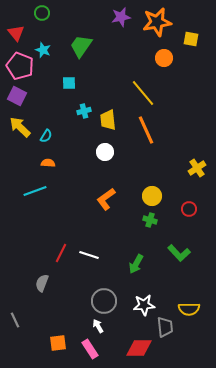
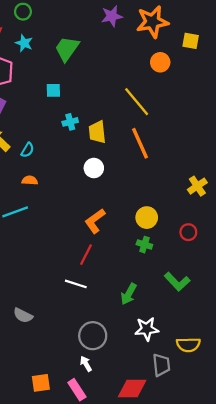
cyan star: (43, 50) -> (24, 43), moved
red line: (61, 253) -> (86, 255), moved
gray semicircle: (42, 283) -> (23, 315), turned -84
white star: (144, 305) -> (147, 329), moved

